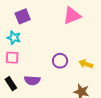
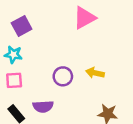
purple circle: (60, 61) -> (63, 76), moved
yellow arrow: (86, 64) -> (95, 73), moved

